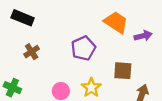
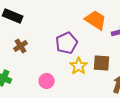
yellow star: (91, 88) -> (79, 66), moved

